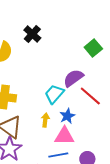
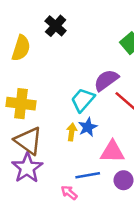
blue star: (67, 116) -> (88, 127), moved
pink triangle: (64, 136) -> (112, 152), moved

